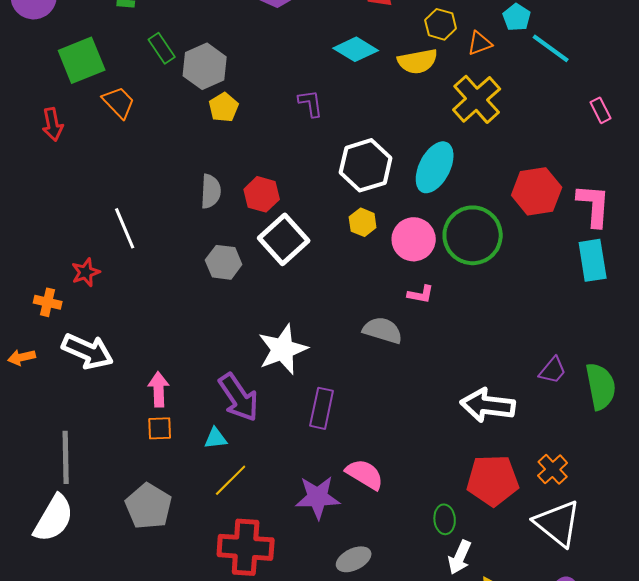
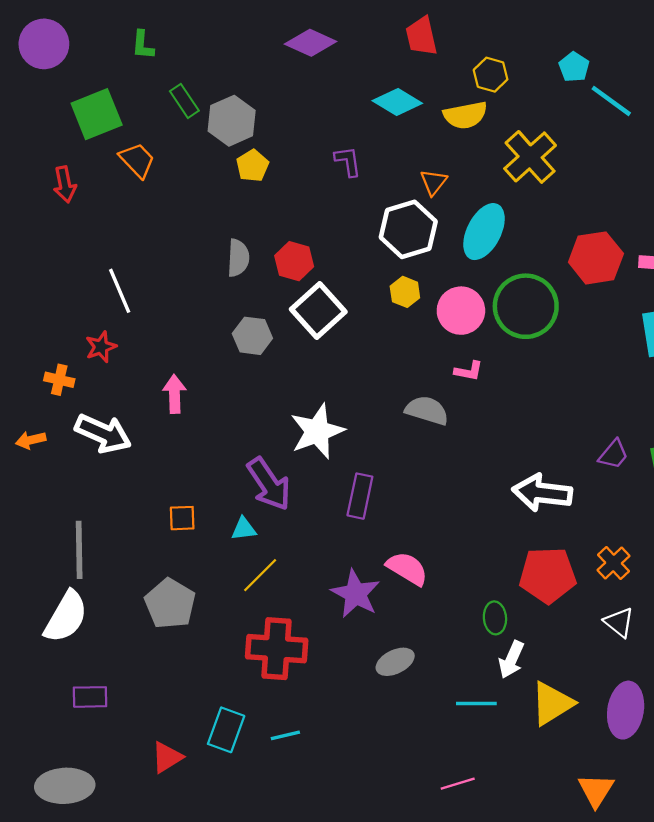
orange triangle: (480, 43) -> (434, 182), moved, turned -32
white line: (125, 228) -> (120, 291), moved
pink arrow: (159, 389) -> (175, 394), moved
purple star: (318, 497) -> (356, 594), turned 30
white triangle: (558, 523) -> (619, 622), size x0.6

